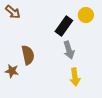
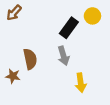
brown arrow: (13, 12) -> (14, 13), turned 91
gray arrow: (69, 50) -> (63, 56), moved

